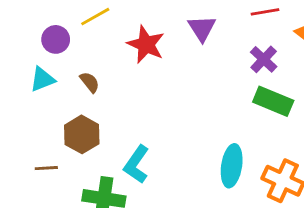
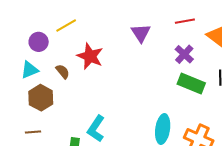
red star: (146, 44) -> (90, 56), moved
brown hexagon: (82, 134) -> (41, 98), moved

